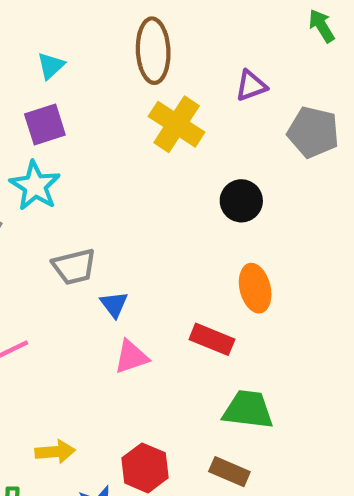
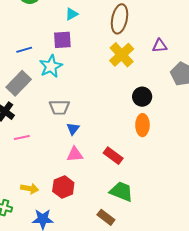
orange ellipse: (255, 288) -> (142, 125), moved
red hexagon: (145, 468) -> (63, 187), moved

